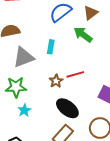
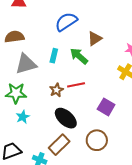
brown triangle: (91, 13) -> (95, 39), moved
green arrow: (83, 35) -> (79, 56), moved

